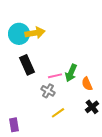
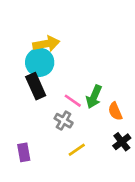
cyan circle: (19, 34) -> (40, 62), moved
pink line: (55, 76) -> (73, 101), turned 48
purple rectangle: (14, 125) -> (24, 152), moved

